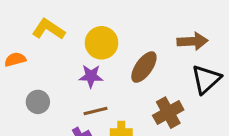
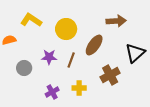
brown arrow: (192, 41) -> (116, 21), moved
purple star: (91, 76) -> (49, 57), moved
brown line: (95, 111) -> (71, 60), moved, turned -56

